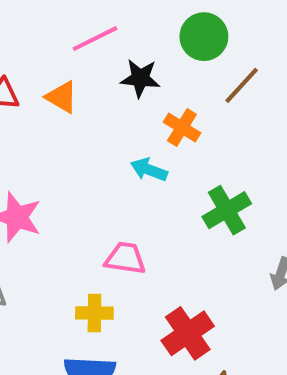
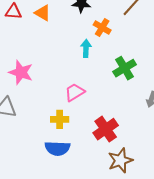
cyan arrow: (149, 170) -> (86, 48), turned 72
pink trapezoid: (125, 258) -> (75, 92), turned -40

